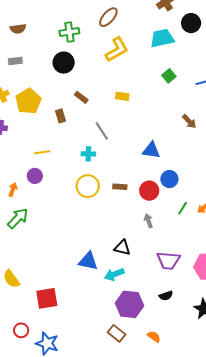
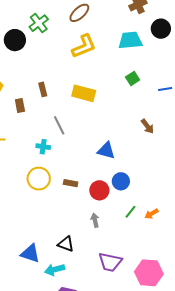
green cross: (69, 32) -> (39, 23), turned -36
black circle: (64, 63) -> (15, 40), moved
yellow rectangle: (122, 96) -> (84, 93), size x1.6
brown rectangle: (81, 97) -> (43, 89), turned 32

